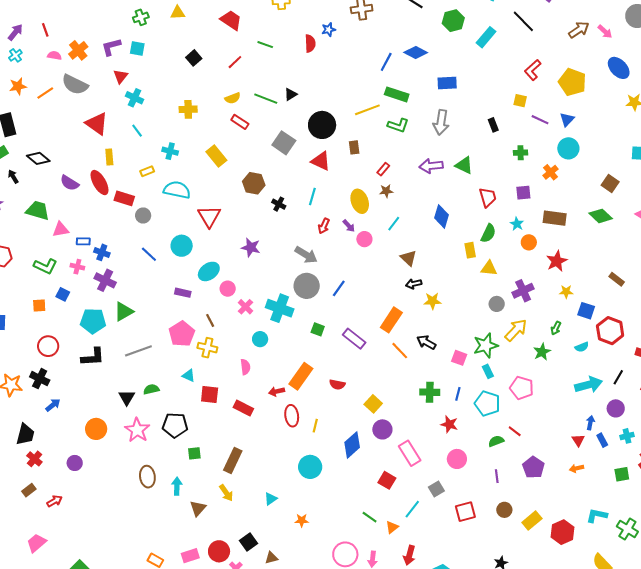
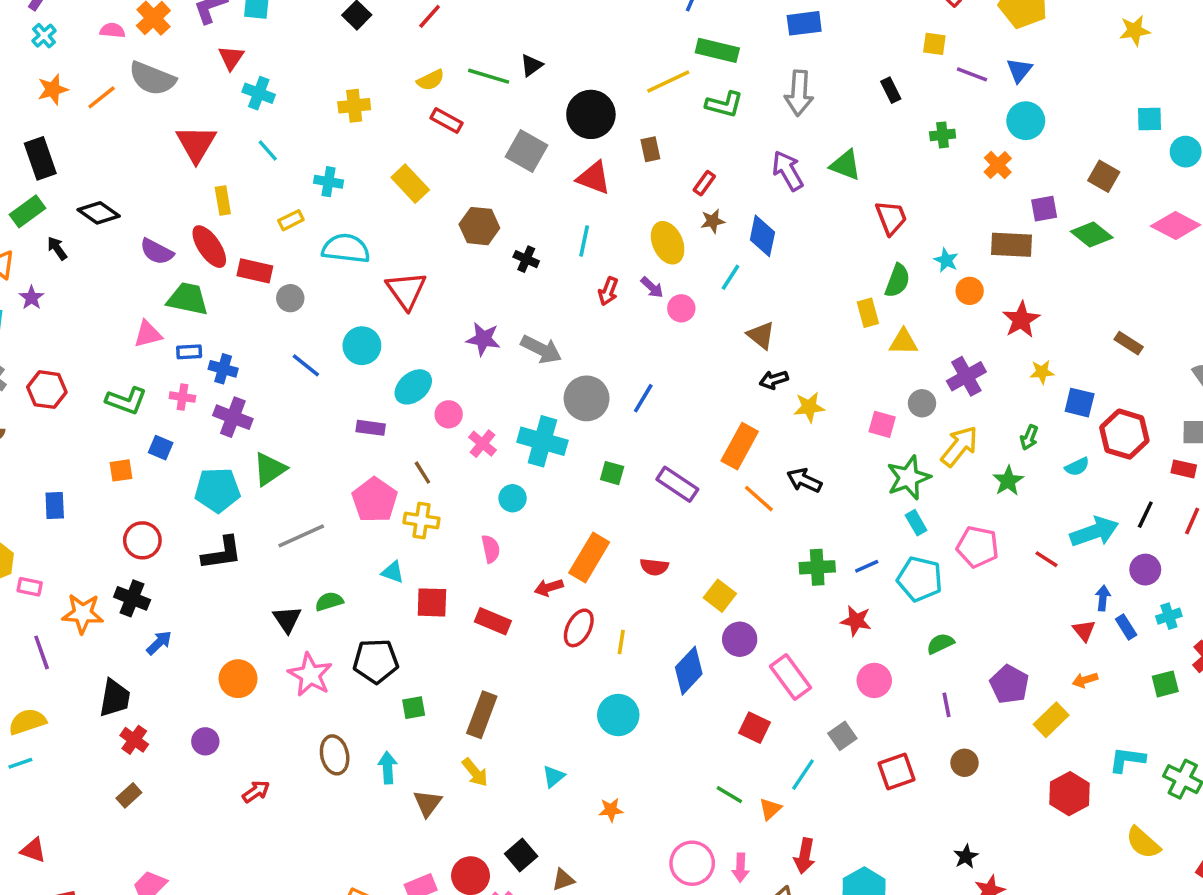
red triangle: (97, 124) -> (196, 144), turned 30
purple arrow: (431, 166) -> (788, 171), turned 70
purple square: (523, 193) -> (1044, 209), moved
green trapezoid: (38, 210) -> (188, 299), moved
blue diamond: (441, 216) -> (762, 236), moved
gray arrow: (306, 255) -> (541, 349), moved
pink square: (459, 358) -> (882, 424), moved
blue line: (458, 394) -> (867, 566), turned 56
red ellipse: (292, 416) -> (579, 628), turned 40
red line: (515, 431) -> (1046, 559), moved
red arrow: (54, 501) -> (256, 792), moved
yellow rectangle: (532, 521) -> (1051, 720), moved

